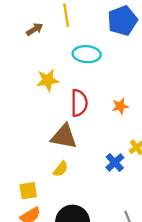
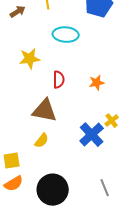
red semicircle: (79, 103) -> (59, 80), size x0.7
blue cross: (115, 162) -> (92, 135), size x1.4

